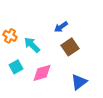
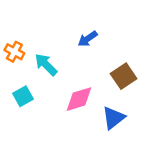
brown square: (70, 47) -> (124, 76), moved
pink diamond: (42, 73) -> (79, 99), moved

